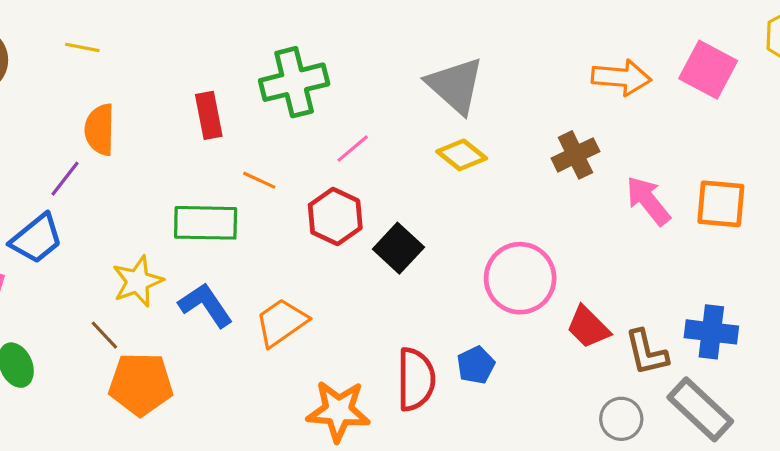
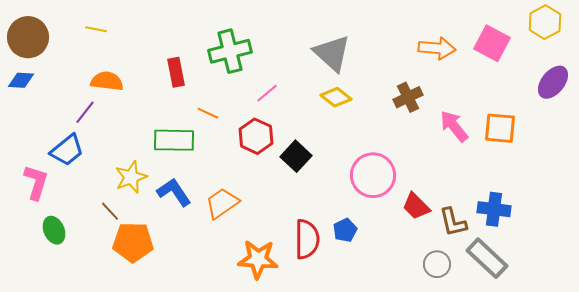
orange semicircle: (100, 130) -> (107, 81), turned 96

